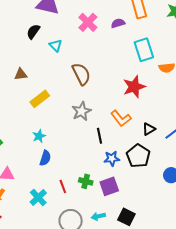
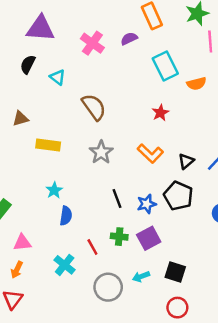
red star: (134, 87) -> (160, 113), size x0.6
yellow rectangle: (40, 99) -> (48, 145), turned 54
black line: (100, 136) -> (117, 199), moved

